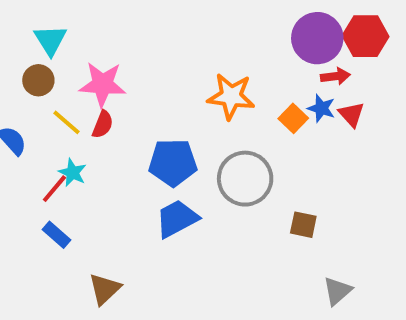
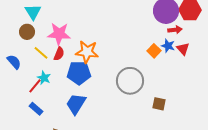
orange star: (231, 96) -> (87, 52), moved
blue pentagon: (173, 163) -> (79, 73), moved
blue trapezoid: (177, 219) -> (76, 104), moved, turned -30

